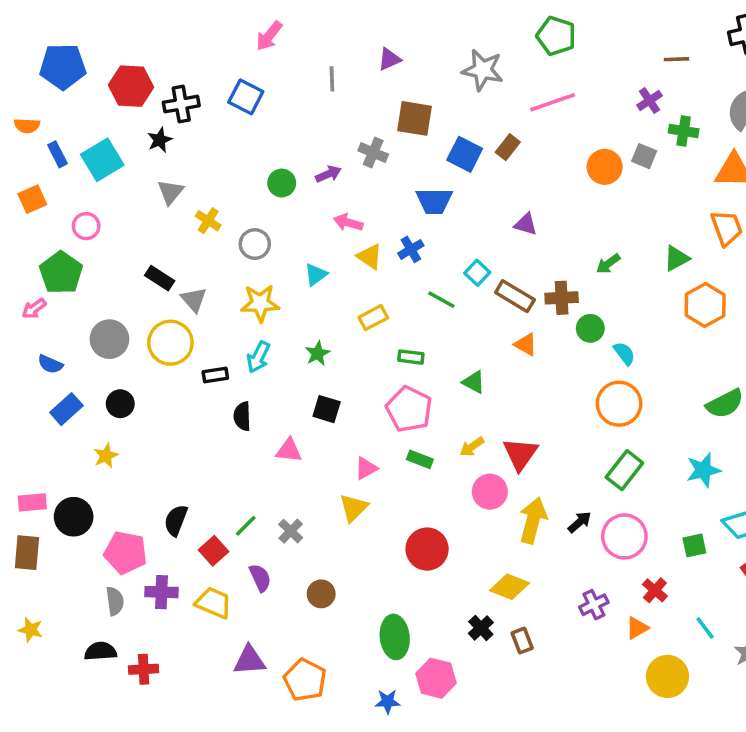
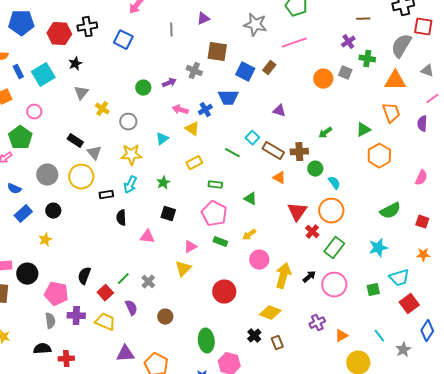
black cross: (181, 104) -> (87, 27), moved
blue cross: (411, 249) -> (205, 110), moved
red triangle: (520, 454) -> (297, 212), moved
red cross: (655, 590) -> (312, 232), moved

